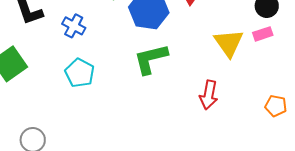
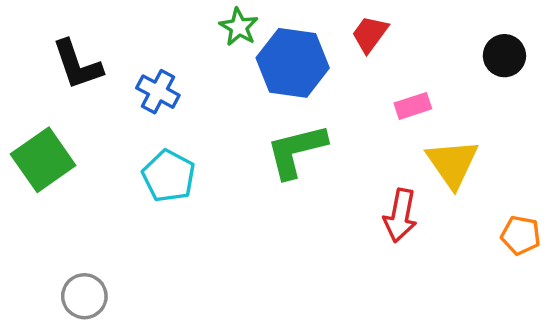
pink rectangle: (263, 34) -> (413, 106), moved
yellow triangle: (229, 43) -> (452, 163), moved

